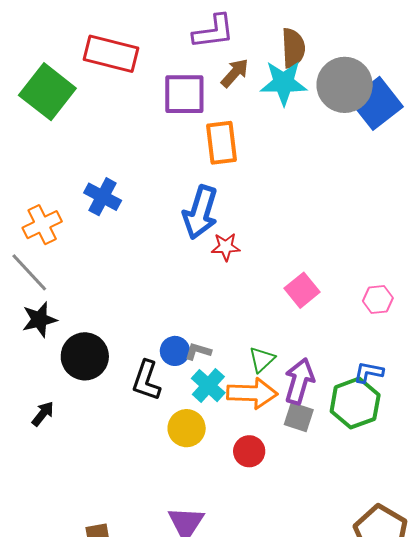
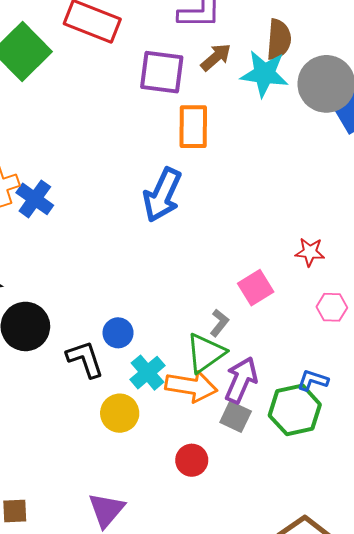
blue cross: (103, 197) -> (35, 199), moved
red star: (226, 247) -> (310, 252), moved
gray L-shape: (198, 351) -> (219, 323), moved, turned 104
green triangle: (262, 359) -> (205, 353), size x1.5
black L-shape: (146, 380) -> (85, 359), turned 135
red circle: (249, 451) -> (192, 460), moved

